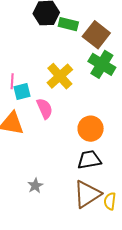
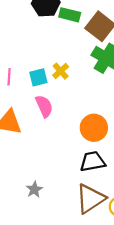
yellow cross: (60, 76) -> (61, 71), size x0.6
cyan square: (22, 91) -> (38, 77), moved

